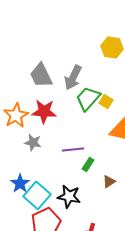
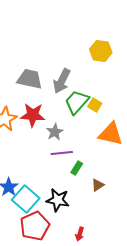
gray trapezoid: (41, 75) -> (30, 79), turned 128
gray star: (33, 142) -> (55, 132), moved, turned 30

